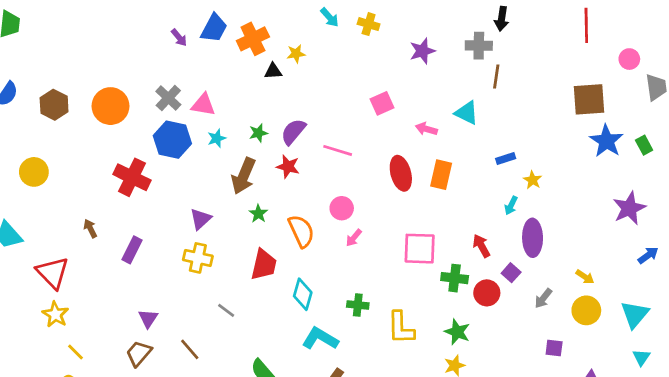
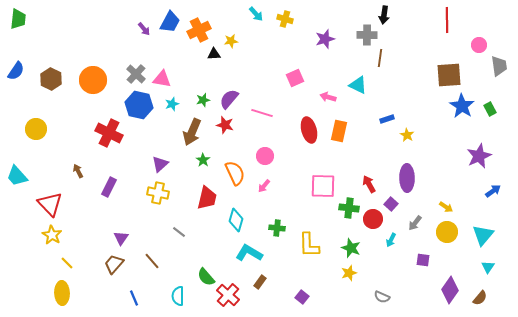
cyan arrow: (511, 206) -> (391, 240), moved
pink arrow: (354, 238) -> (264, 186), moved

